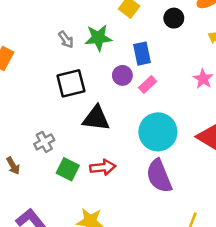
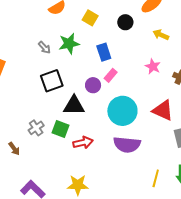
purple circle: (122, 75) -> (93, 85), moved
green square: (68, 169) -> (61, 129), moved
purple semicircle: (159, 176) -> (127, 145), turned -56

